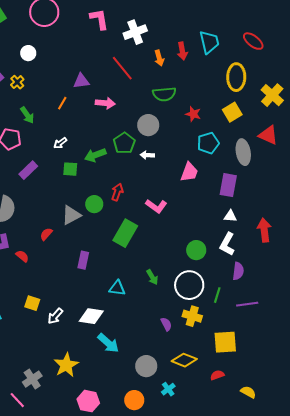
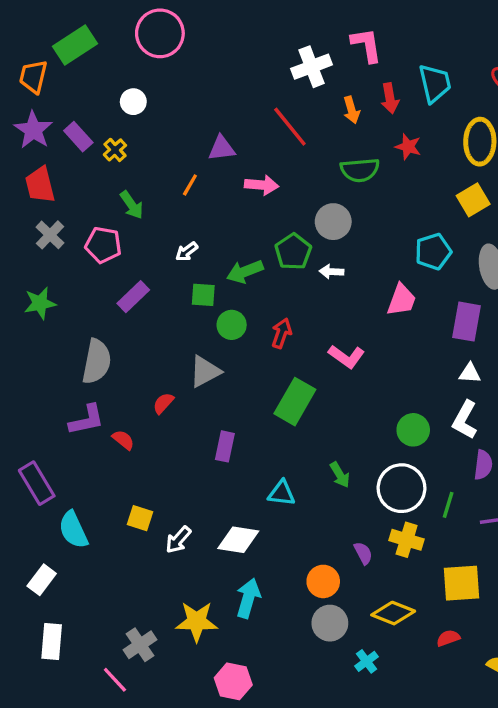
pink L-shape: (99, 19) -> (367, 45), moved
red star: (193, 114) -> (408, 147), moved
green circle: (94, 204) -> (232, 325), moved
cyan arrow: (108, 343) -> (248, 598), moved, turned -115
yellow star: (66, 365) -> (197, 621), turned 30
orange circle: (134, 400) -> (323, 581), moved

